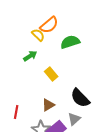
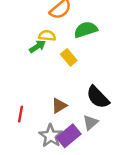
yellow semicircle: (38, 35) -> (47, 36), moved, turned -40
yellow rectangle: (51, 74) -> (69, 57), moved

